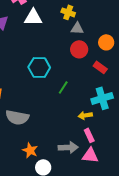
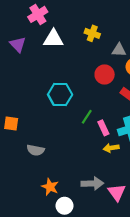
gray triangle: (77, 28) -> (119, 50), moved
gray semicircle: (17, 117) -> (36, 150), size x0.7
pink rectangle: (89, 135) -> (103, 128), moved
pink triangle: (90, 155) -> (117, 192), turned 48

